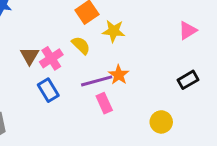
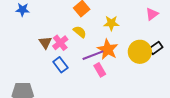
yellow star: (114, 31) -> (111, 23), moved
orange star: (119, 75) -> (108, 49), size x1.5
yellow circle: (161, 122) -> (140, 52), moved, size x1.5

